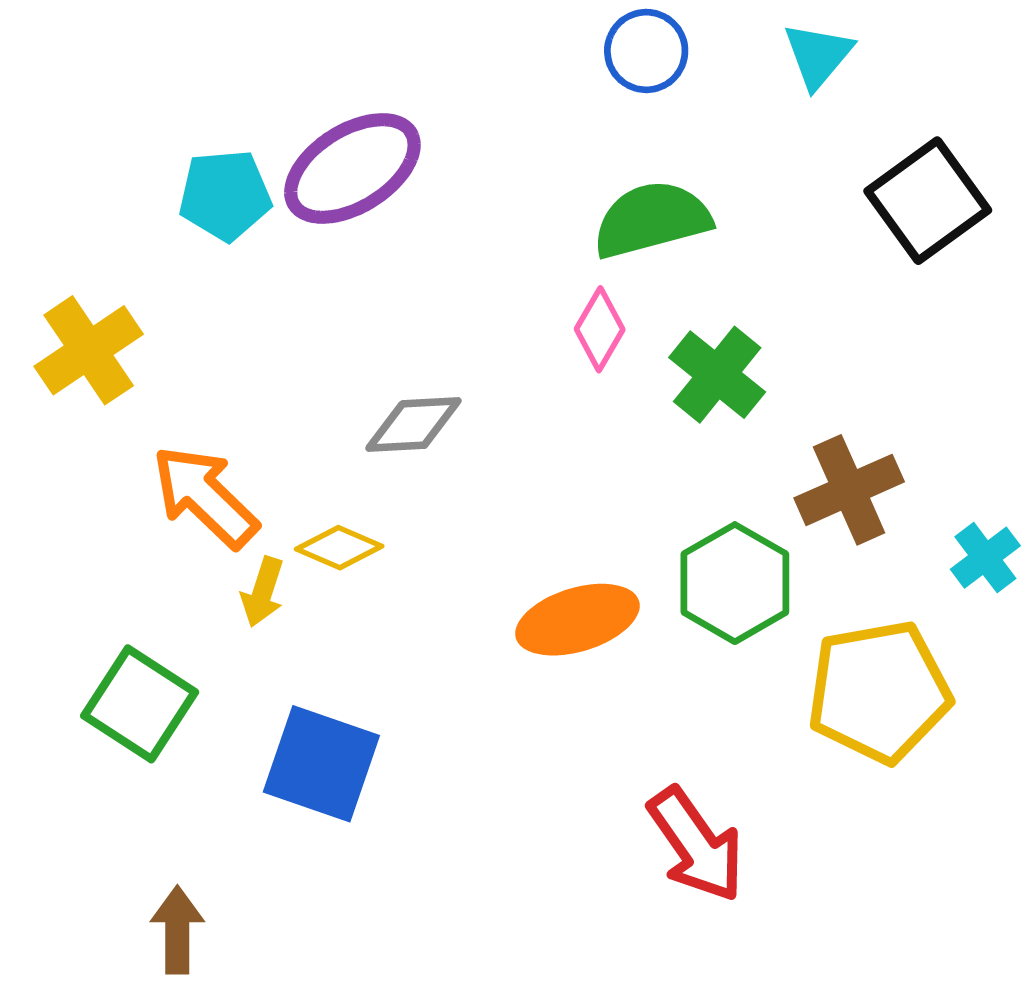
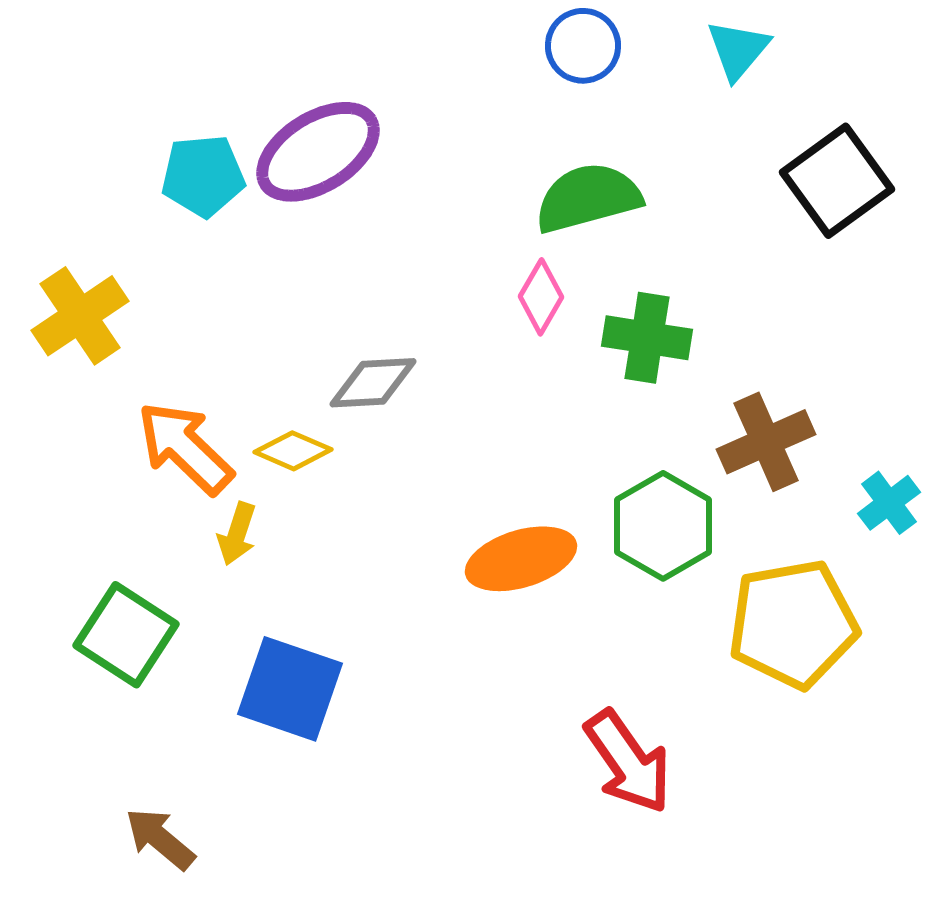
green cross: (717, 375) -> (647, 338), turned -30
yellow diamond: (339, 548) -> (293, 451), moved
brown arrow: (177, 930) -> (160, 839), turned -50

